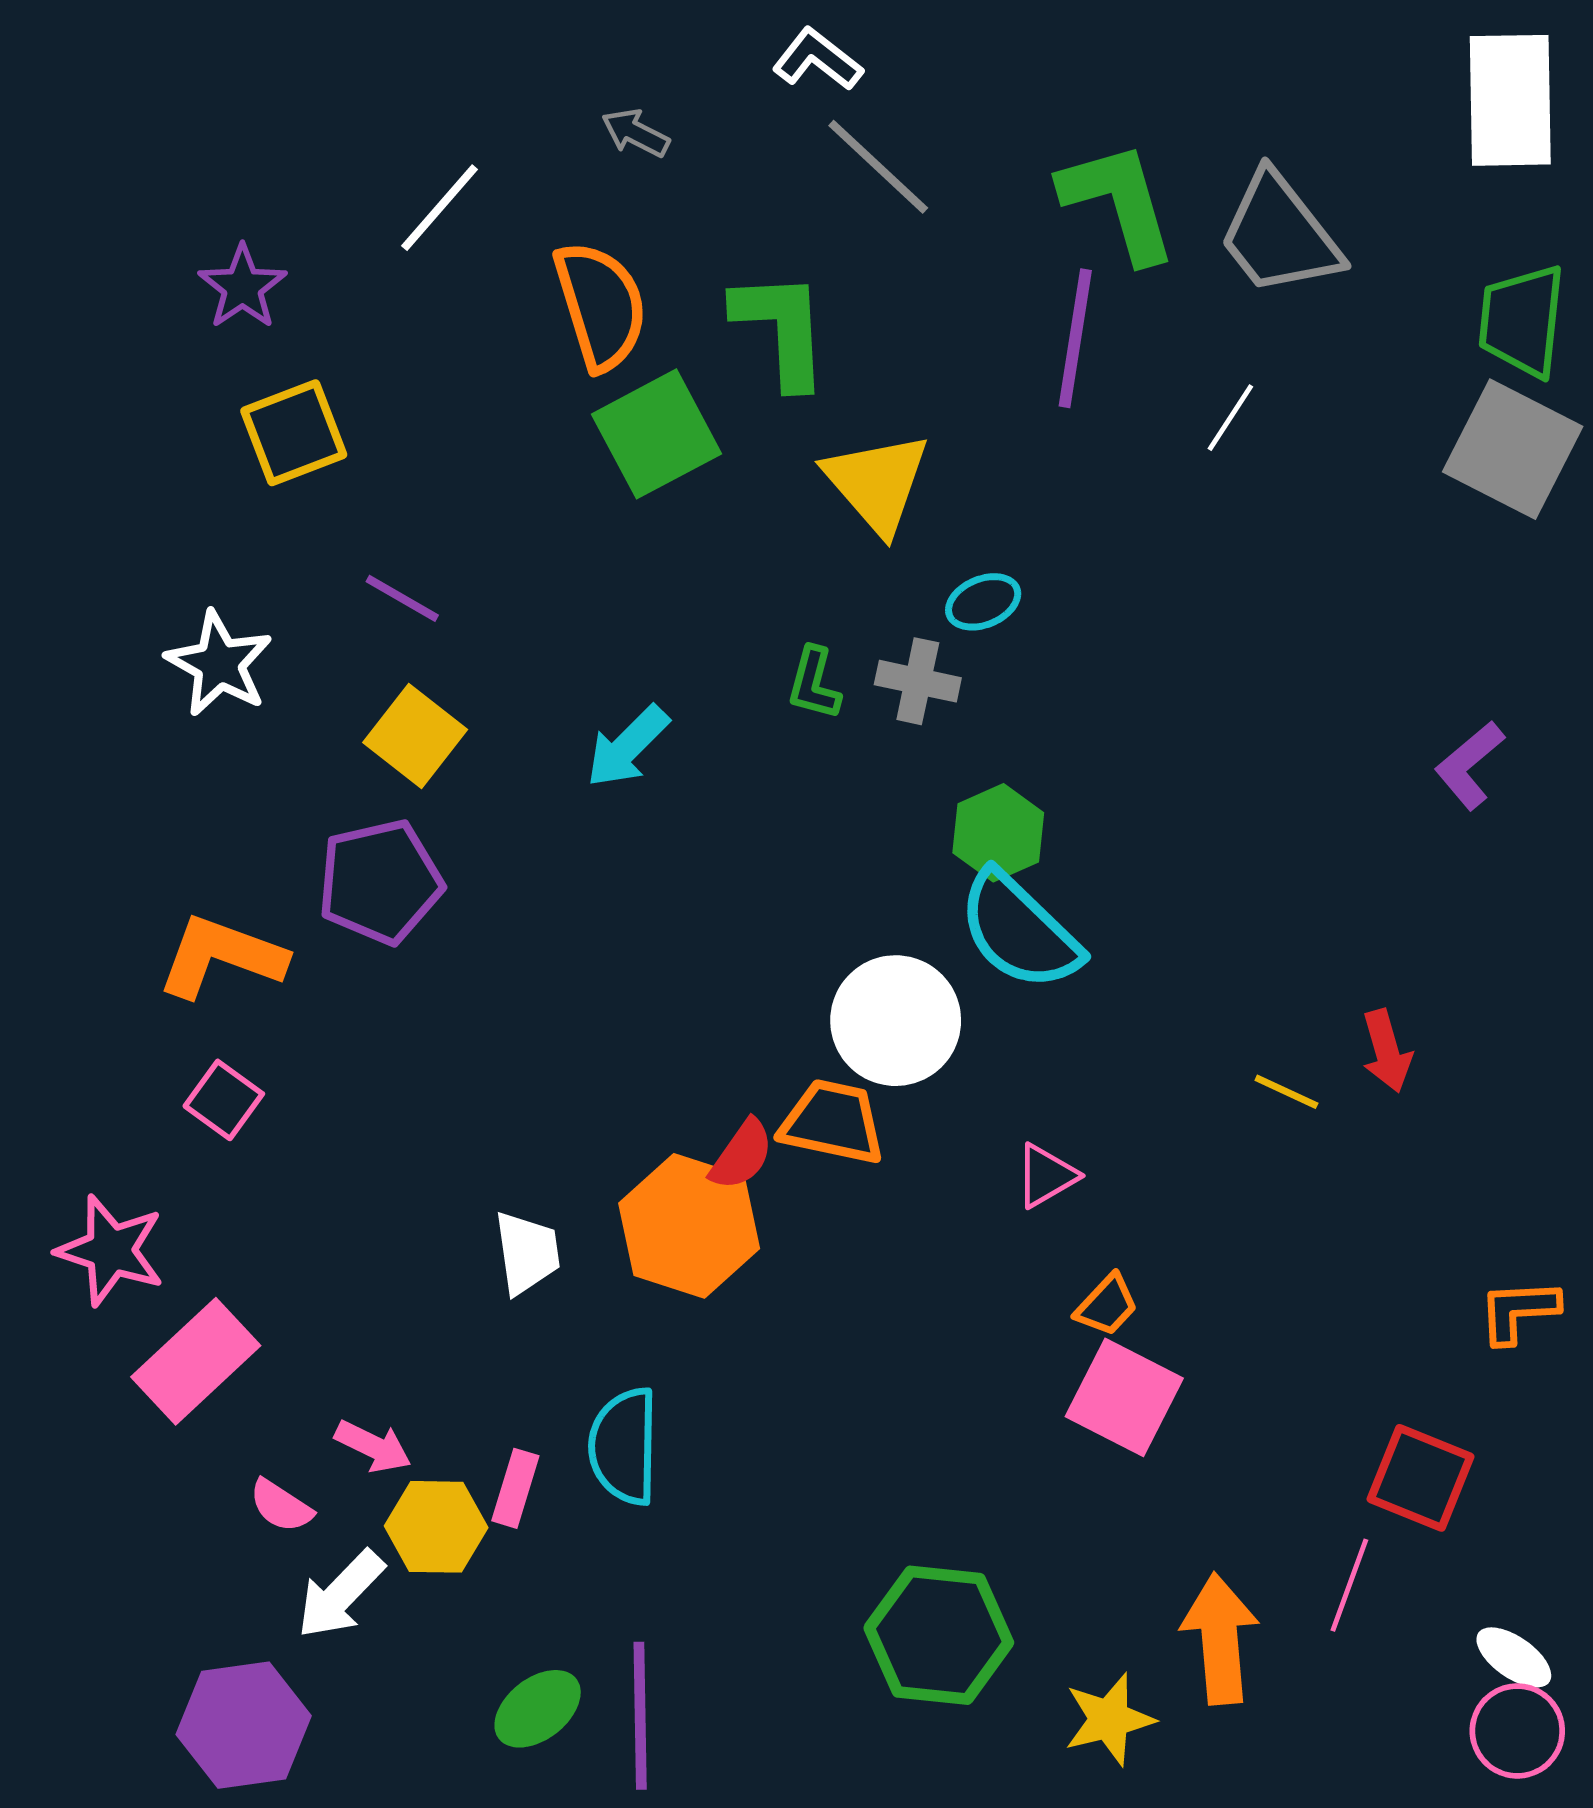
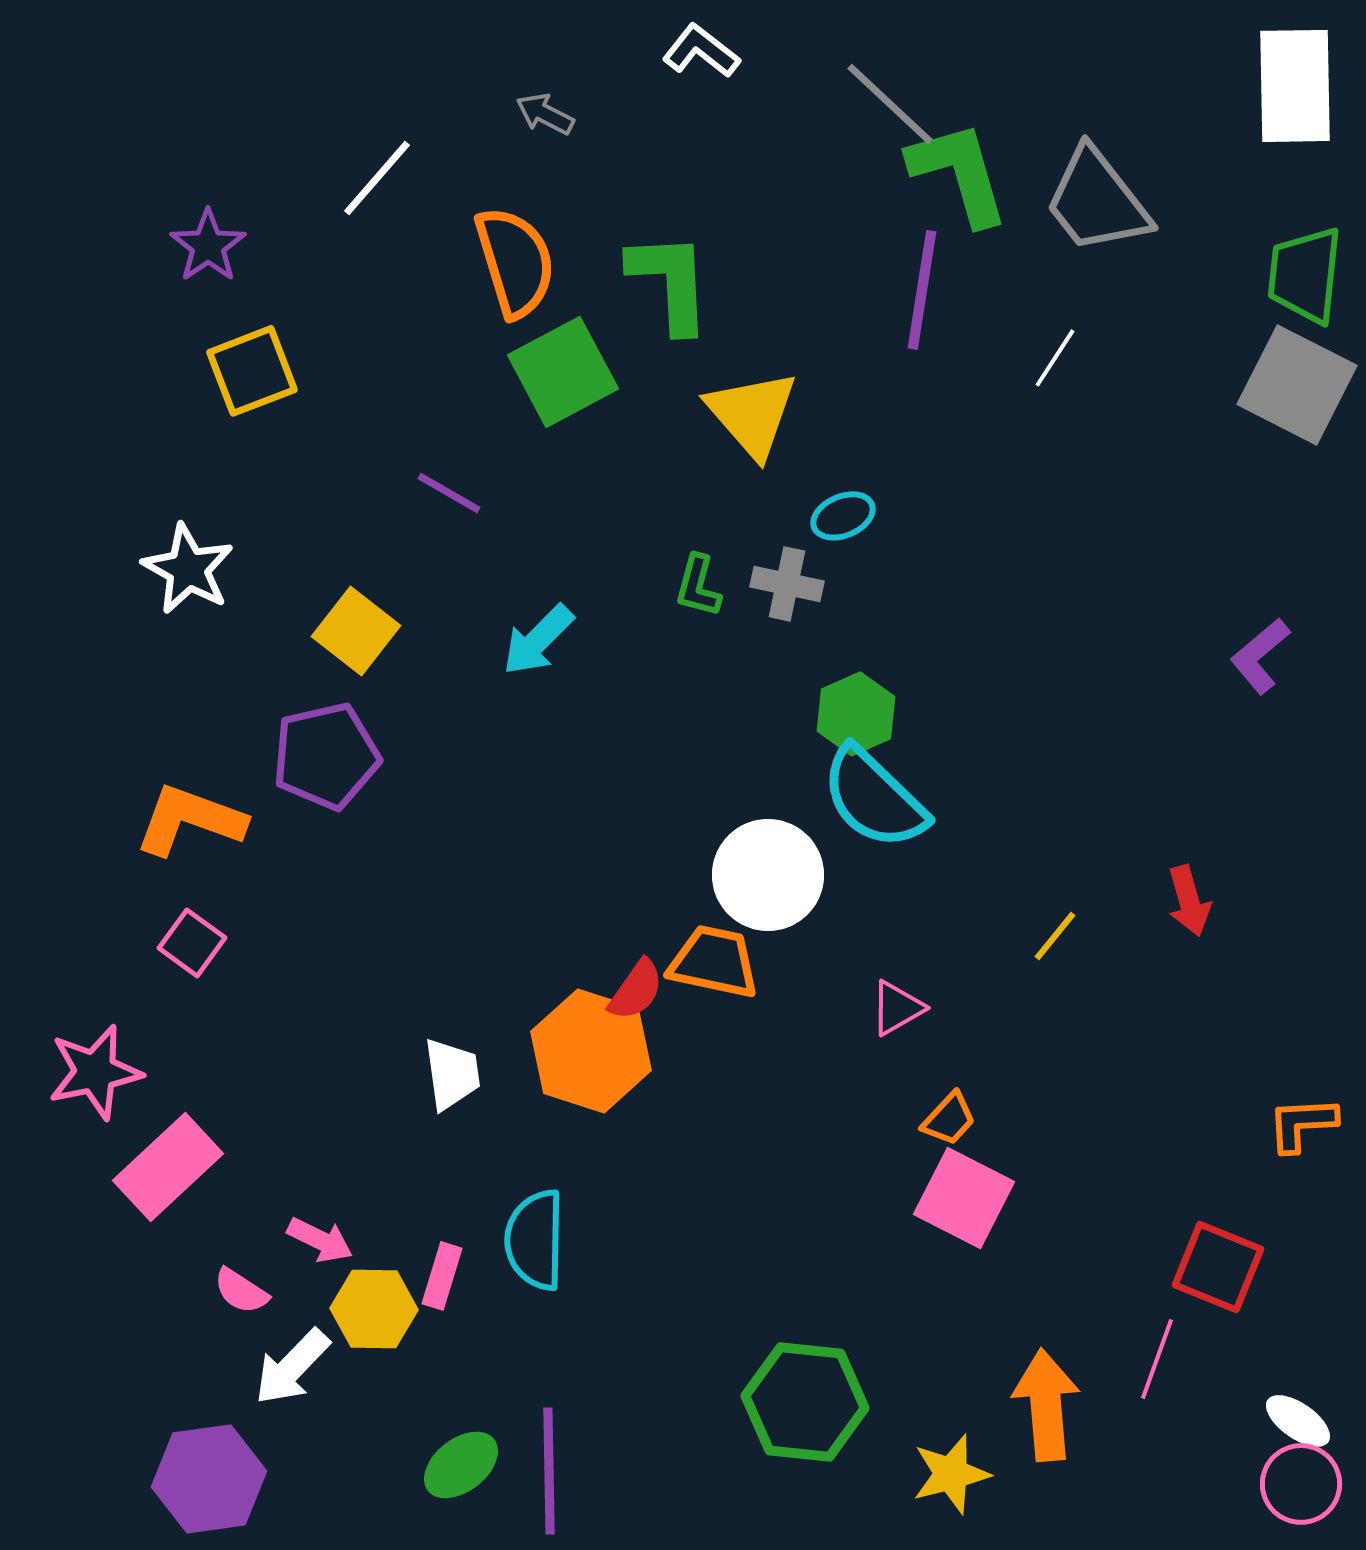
gray line: (878, 167) -> (890, 104), moved
purple line: (402, 598) -> (449, 493), moved
yellow line: (1286, 1092) -> (1055, 936), moved, turned -76
pink star: (111, 1250) -> (95, 1072), turned -30

